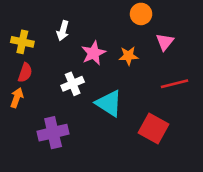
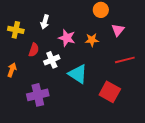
pink star: (94, 53) -> (67, 38), turned -30
red semicircle: (25, 73) -> (34, 50), moved

